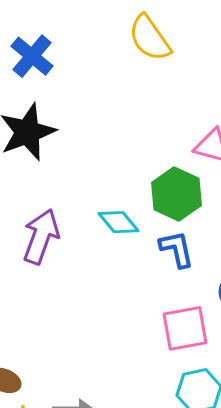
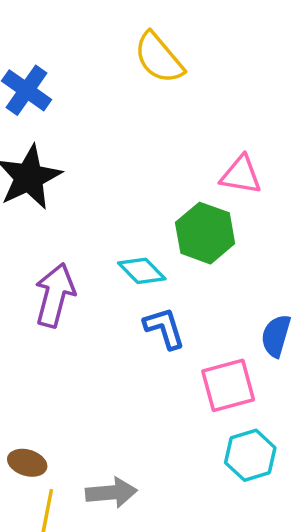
blue L-shape: (177, 249) -> (164, 328), moved

